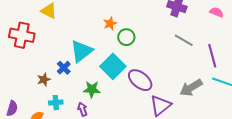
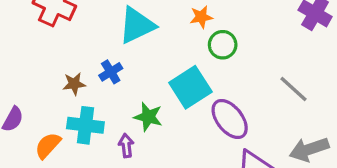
gray line: (184, 40) -> (294, 89), moved
cyan triangle: (81, 51) -> (137, 25), moved
cyan cross: (56, 103) -> (85, 125), size x1.5

